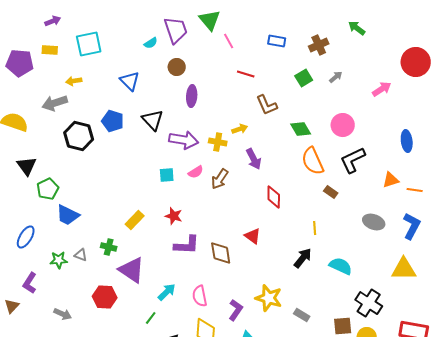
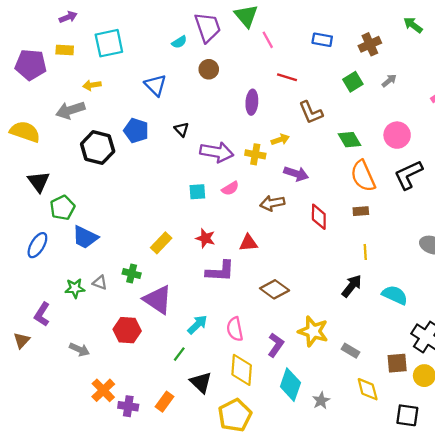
purple ellipse: (192, 96) -> (252, 102), moved
black triangle: (153, 120) -> (182, 129), size x0.6
purple arrow: (254, 159) -> (296, 174), turned -45
brown arrow: (220, 179) -> (272, 203), moved, turned 45
brown rectangle: (331, 192) -> (361, 211), moved, turned -40
red triangle: (253, 236) -> (248, 243), moved, turned -42
blue ellipse: (26, 237) -> (37, 245), moved
brown diamond: (221, 253) -> (275, 289), moved, turned -45

